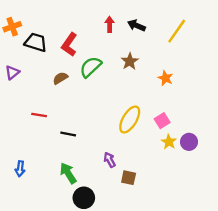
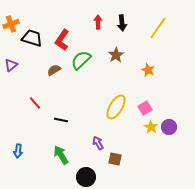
black arrow: (136, 26) -> (122, 23), turned -119
red line: (39, 115) -> (35, 103), turned 40
black circle: (84, 198) -> (86, 177), moved

